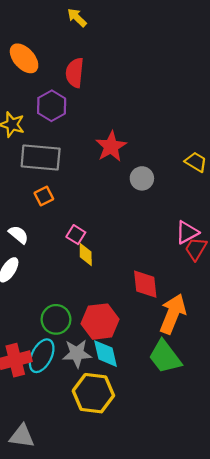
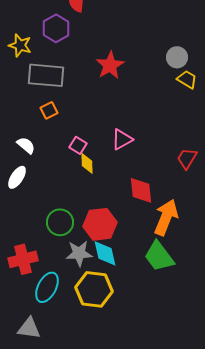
gray circle: (142, 178) -> (177, 57), moved
pink triangle: (187, 232) -> (122, 139), moved
cyan ellipse: (42, 356) -> (47, 287), moved

